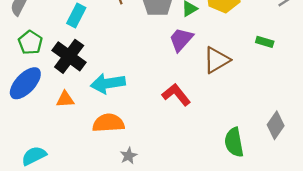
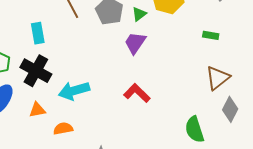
cyan rectangle: (76, 16) -> (38, 33), turned -30
brown triangle: (217, 60) -> (218, 78), moved
orange semicircle: (108, 123) -> (63, 129), moved, size x0.7

